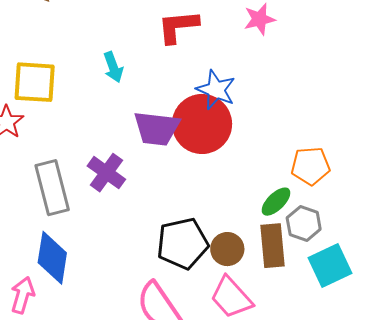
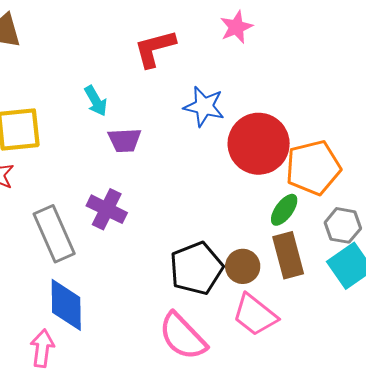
red circle: (202, 124) -> (259, 144), moved
purple trapezoid: (157, 128) -> (125, 140), moved, size x0.7
orange pentagon: (310, 166) -> (313, 168), size x1.4
gray hexagon: (304, 224) -> (343, 225), moved

